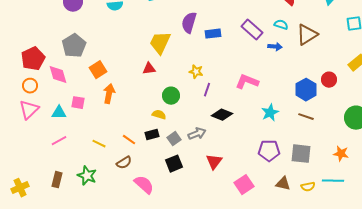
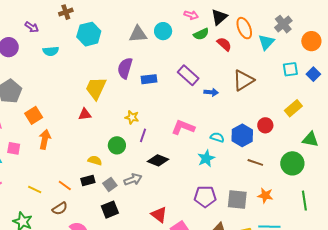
cyan semicircle: (281, 25) -> (217, 137), moved
green circle: (171, 96) -> (117, 145), moved
brown line: (306, 117) -> (255, 162), moved
orange star: (341, 154) -> (265, 196), moved
red triangle: (214, 162) -> (159, 215), moved, turned -30

